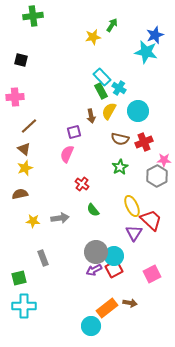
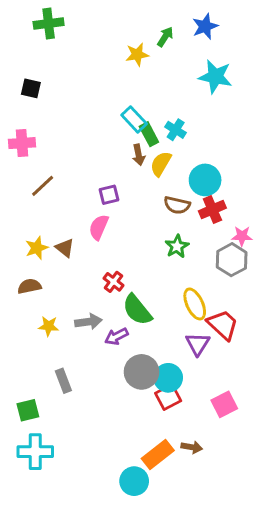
blue star: (155, 35) -> (205, 26), moved
cyan rectangle: (102, 77) -> (134, 119), moved
cyan circle: (138, 111) -> (205, 180), moved
brown arrow: (91, 116) -> (139, 155), moved
brown triangle: (24, 149) -> (65, 248), moved
red cross: (82, 184) -> (113, 282), moved
green semicircle: (93, 210) -> (137, 310), size x1.6
purple arrow: (94, 270) -> (116, 336), moved

